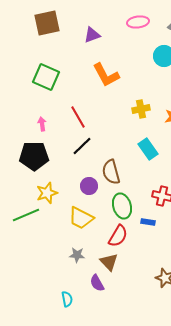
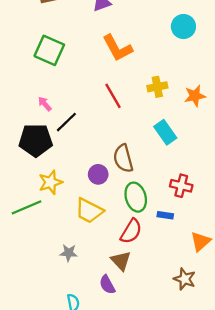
red line: (78, 117) -> (113, 96), moved
pink arrow: (42, 124) -> (45, 104), turned -32
black line: (82, 146) -> (66, 122), moved
gray star: (77, 255) -> (69, 253), moved

